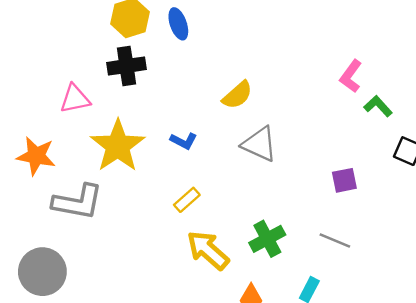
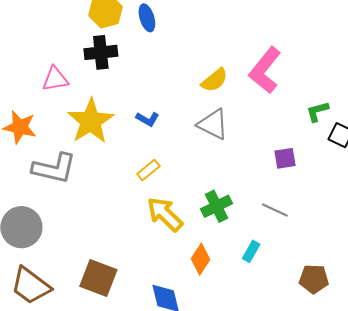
pink L-shape: (351, 76) -> (265, 70), moved, size x1.6
yellow semicircle: (237, 95) -> (215, 80), moved
green L-shape: (378, 106) -> (317, 111), moved, turned -65

